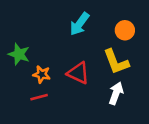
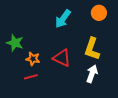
orange circle: (125, 30) -> (99, 13), moved
yellow L-shape: (116, 62) -> (92, 49), turned 40

